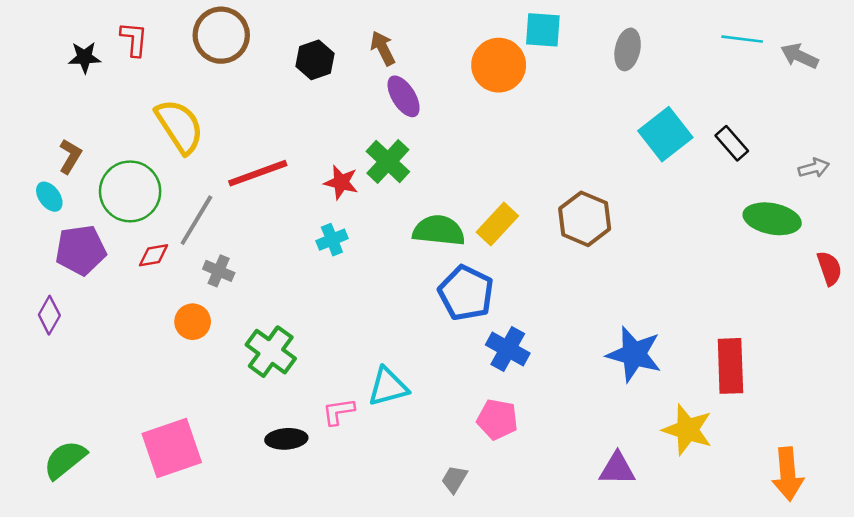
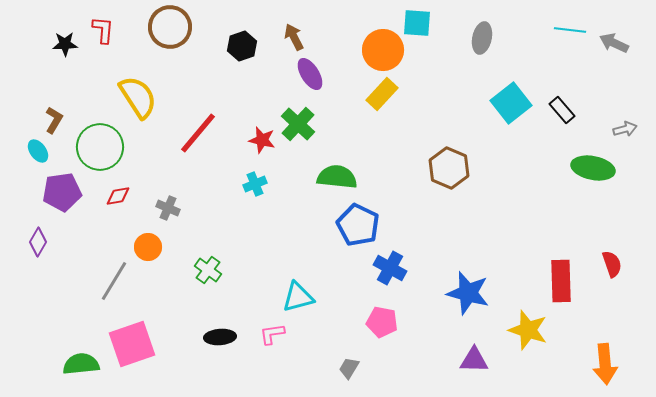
red line: (258, 173) -> (198, 133), turned -30
gray line: (196, 220) -> (114, 281), moved
yellow rectangle: (497, 224) -> (382, 94), moved
red semicircle: (829, 268) -> (612, 264), moved
green cross: (271, 352) -> (208, 270), size x0.7
blue star: (634, 354) -> (468, 293), moved
pink L-shape: (338, 412) -> (272, 334), moved
green semicircle: (65, 460) -> (81, 364), moved, turned 33

